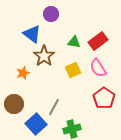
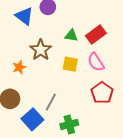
blue triangle: (32, 34) -> (24, 16), moved
yellow square: (73, 70) -> (70, 64), turned 35

